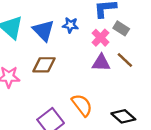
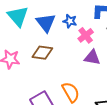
pink cross: (100, 38) -> (86, 35), moved

